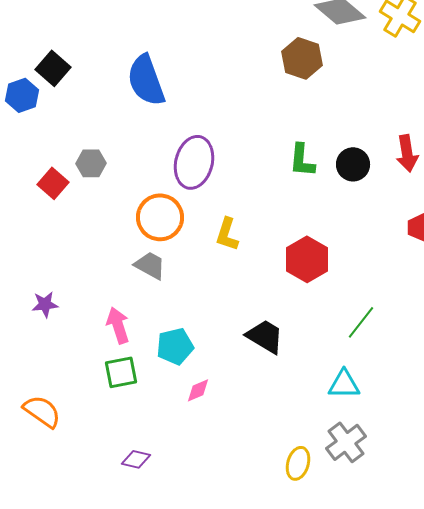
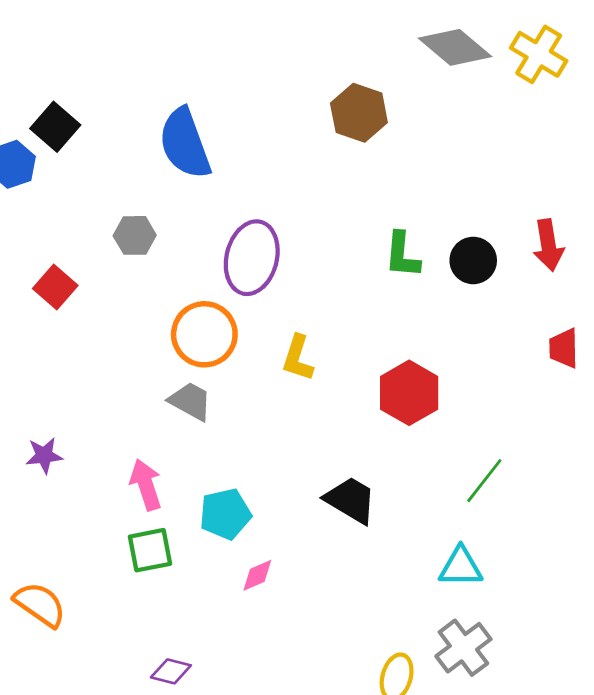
brown hexagon: (302, 58) -> (359, 113), moved
gray hexagon: (91, 163) -> (135, 235), moved

